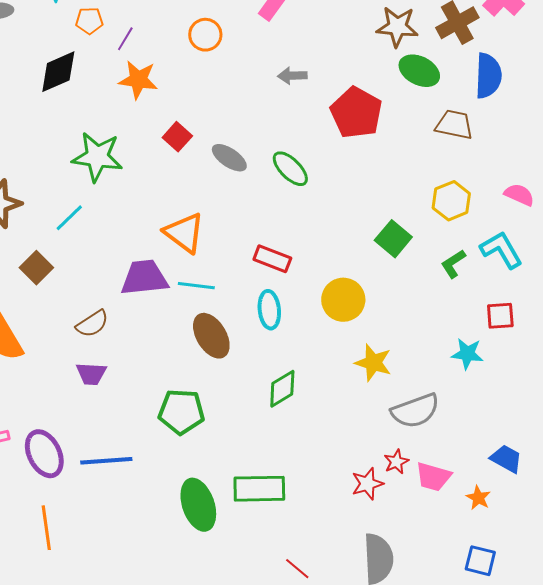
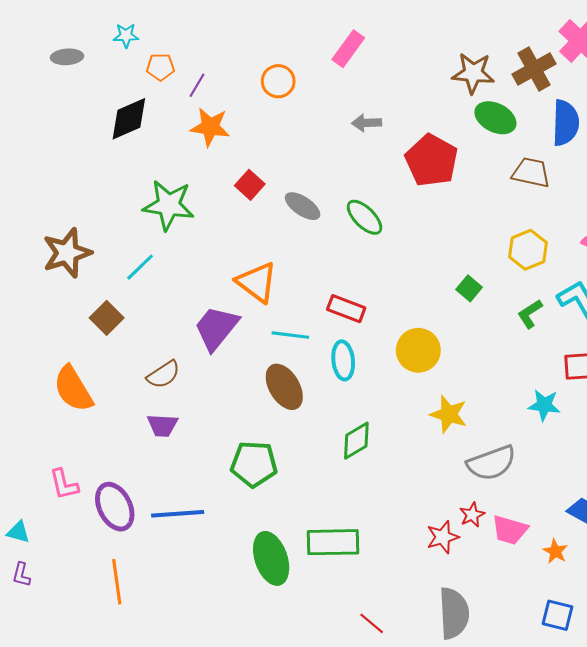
green square: (393, 239) -> (469, 288), size x0.7
purple trapezoid: (144, 278) -> (216, 328), turned -45
cyan line: (196, 286) -> (290, 335), moved

